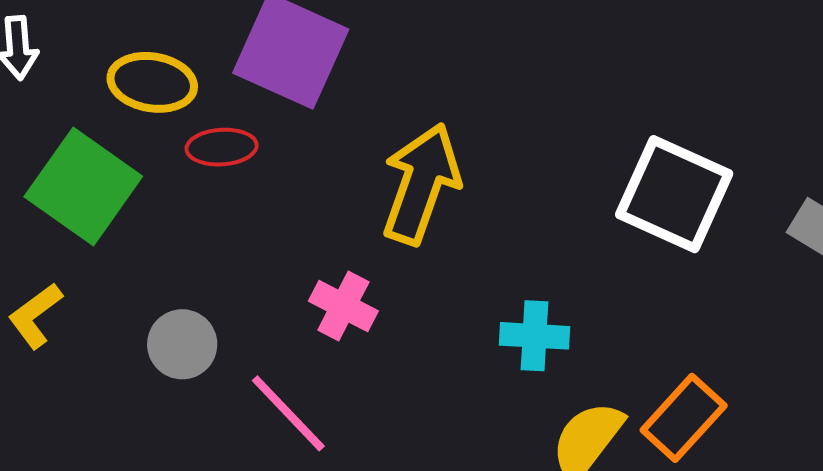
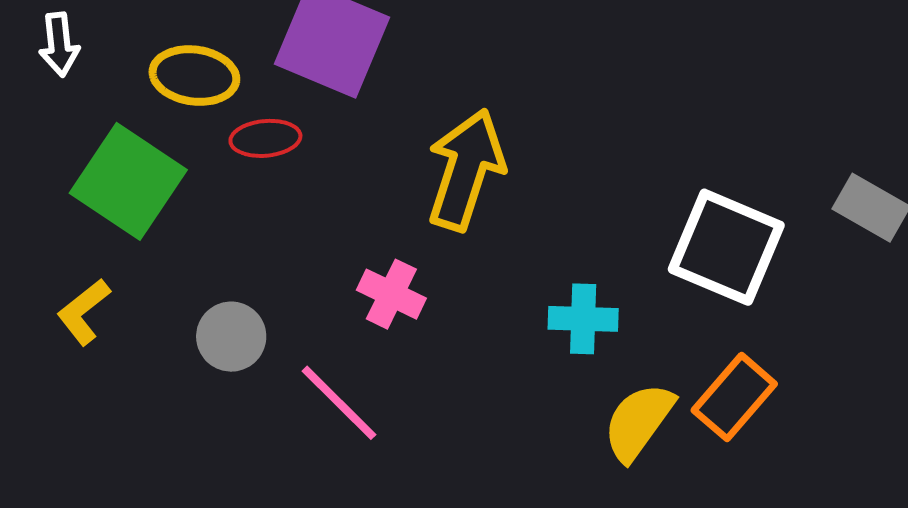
white square: (674, 194) -> (726, 247), moved

